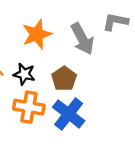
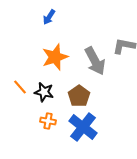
orange cross: (29, 107) -> (48, 121), size x0.6

